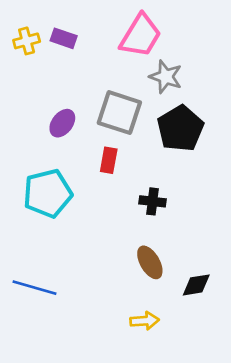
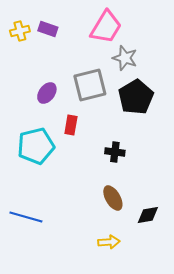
gray square: (119, 113) -> (90, 85), turned -32
red rectangle: (109, 160) -> (71, 125), moved

